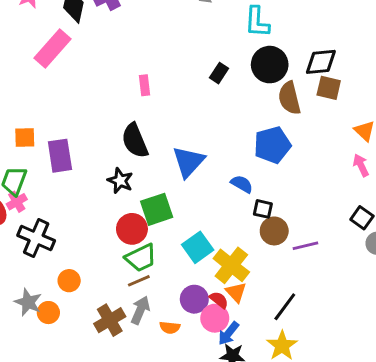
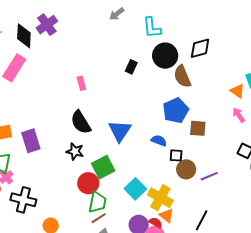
brown square: (329, 88) -> (198, 128), moved
green trapezoid: (141, 258) -> (97, 202), turned -45

